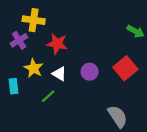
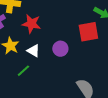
red square: (125, 68) -> (88, 32), moved, turned 30

